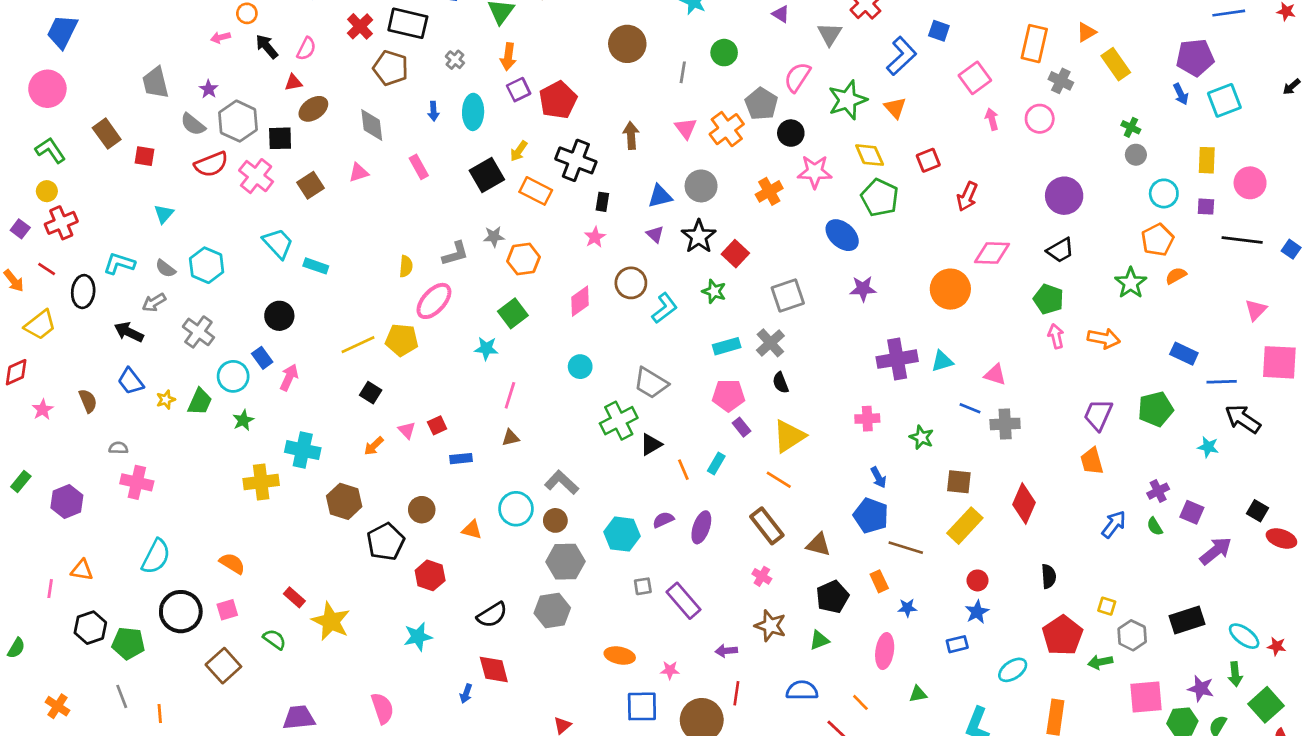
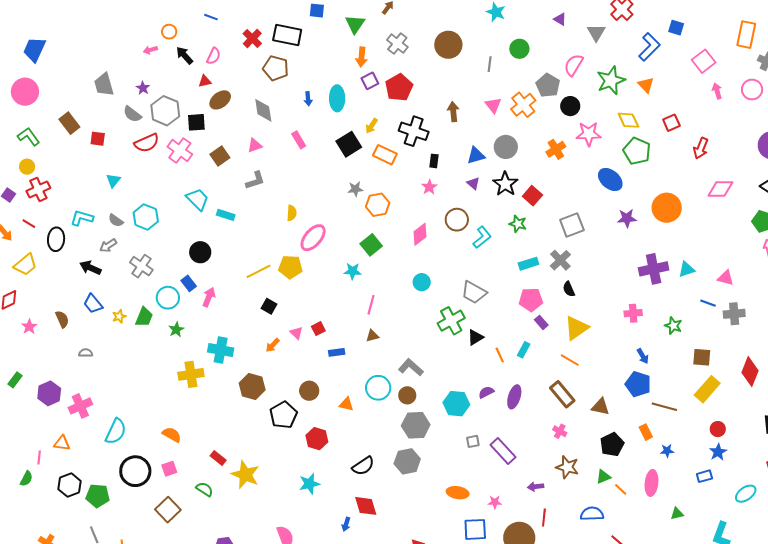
gray cross: (455, 60) -> (397, 43), moved, size x1.5
gray L-shape: (455, 254) -> (255, 180), moved
orange circle: (950, 289) -> (667, 208), moved
pink cross: (137, 482) -> (80, 406), moved, turned -35
green semicircle: (16, 648) -> (26, 479), moved
orange line: (860, 702) -> (621, 489), moved

